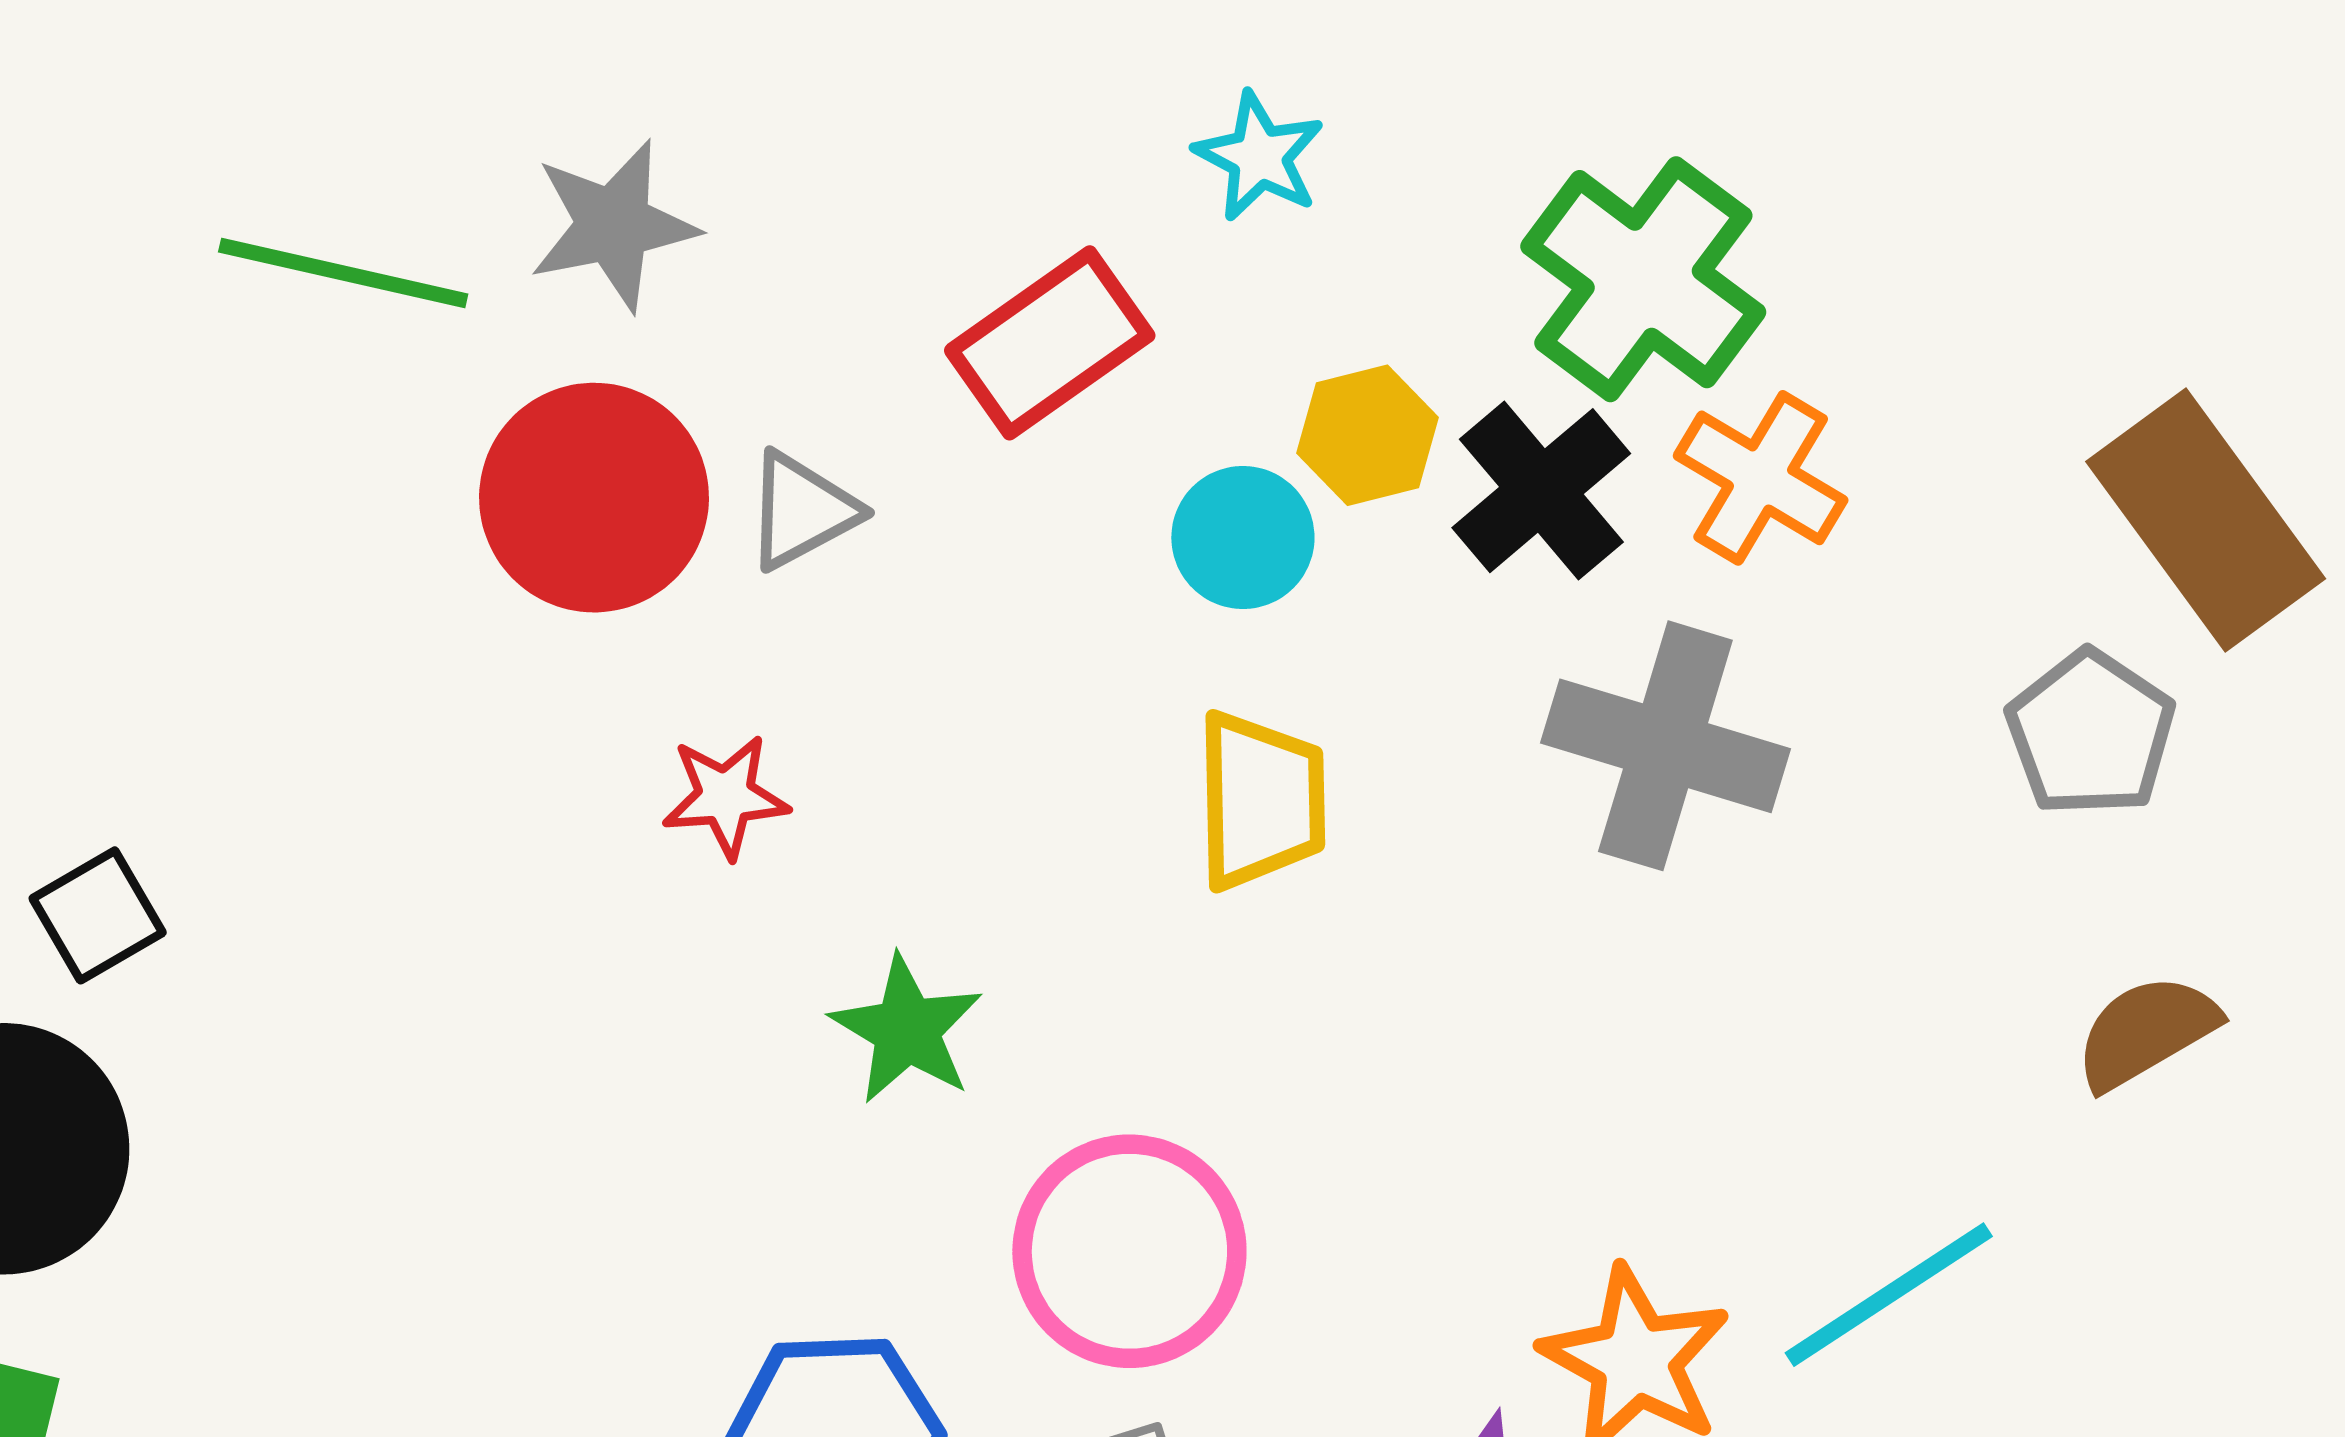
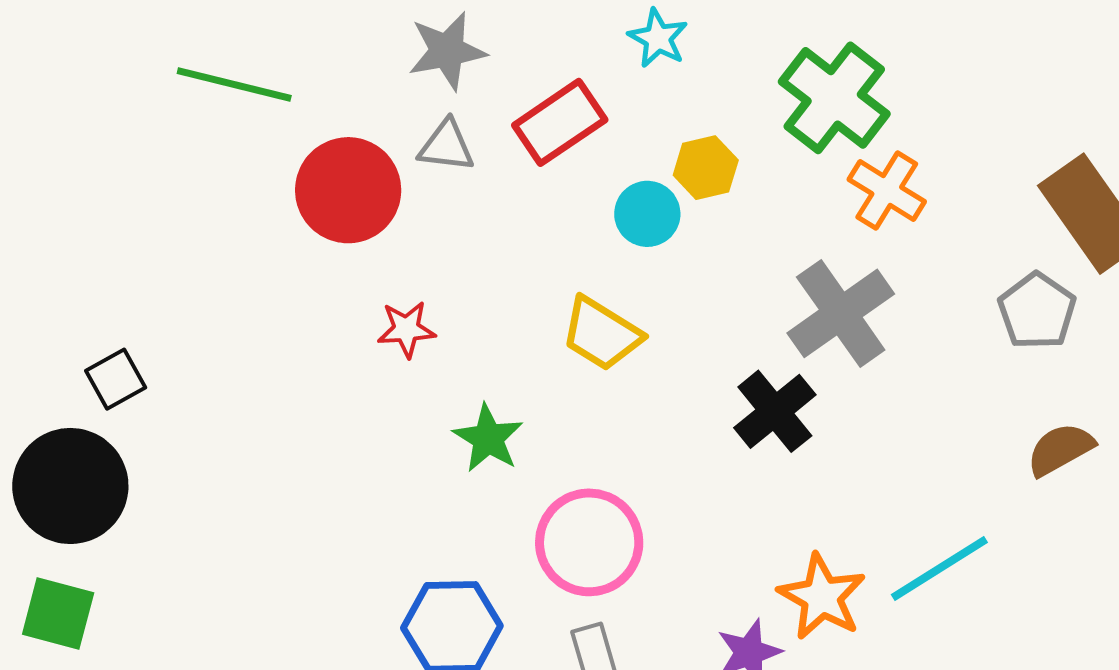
gray star: (613, 225) -> (447, 51), moved
black cross: (1541, 491) -> (775, 411), moved
gray triangle: (802, 511) -> (446, 146), moved, turned 34
gray cross: (1665, 746) -> (841, 313), turned 37
yellow trapezoid: (1261, 800) -> (601, 334), moved, turned 122

